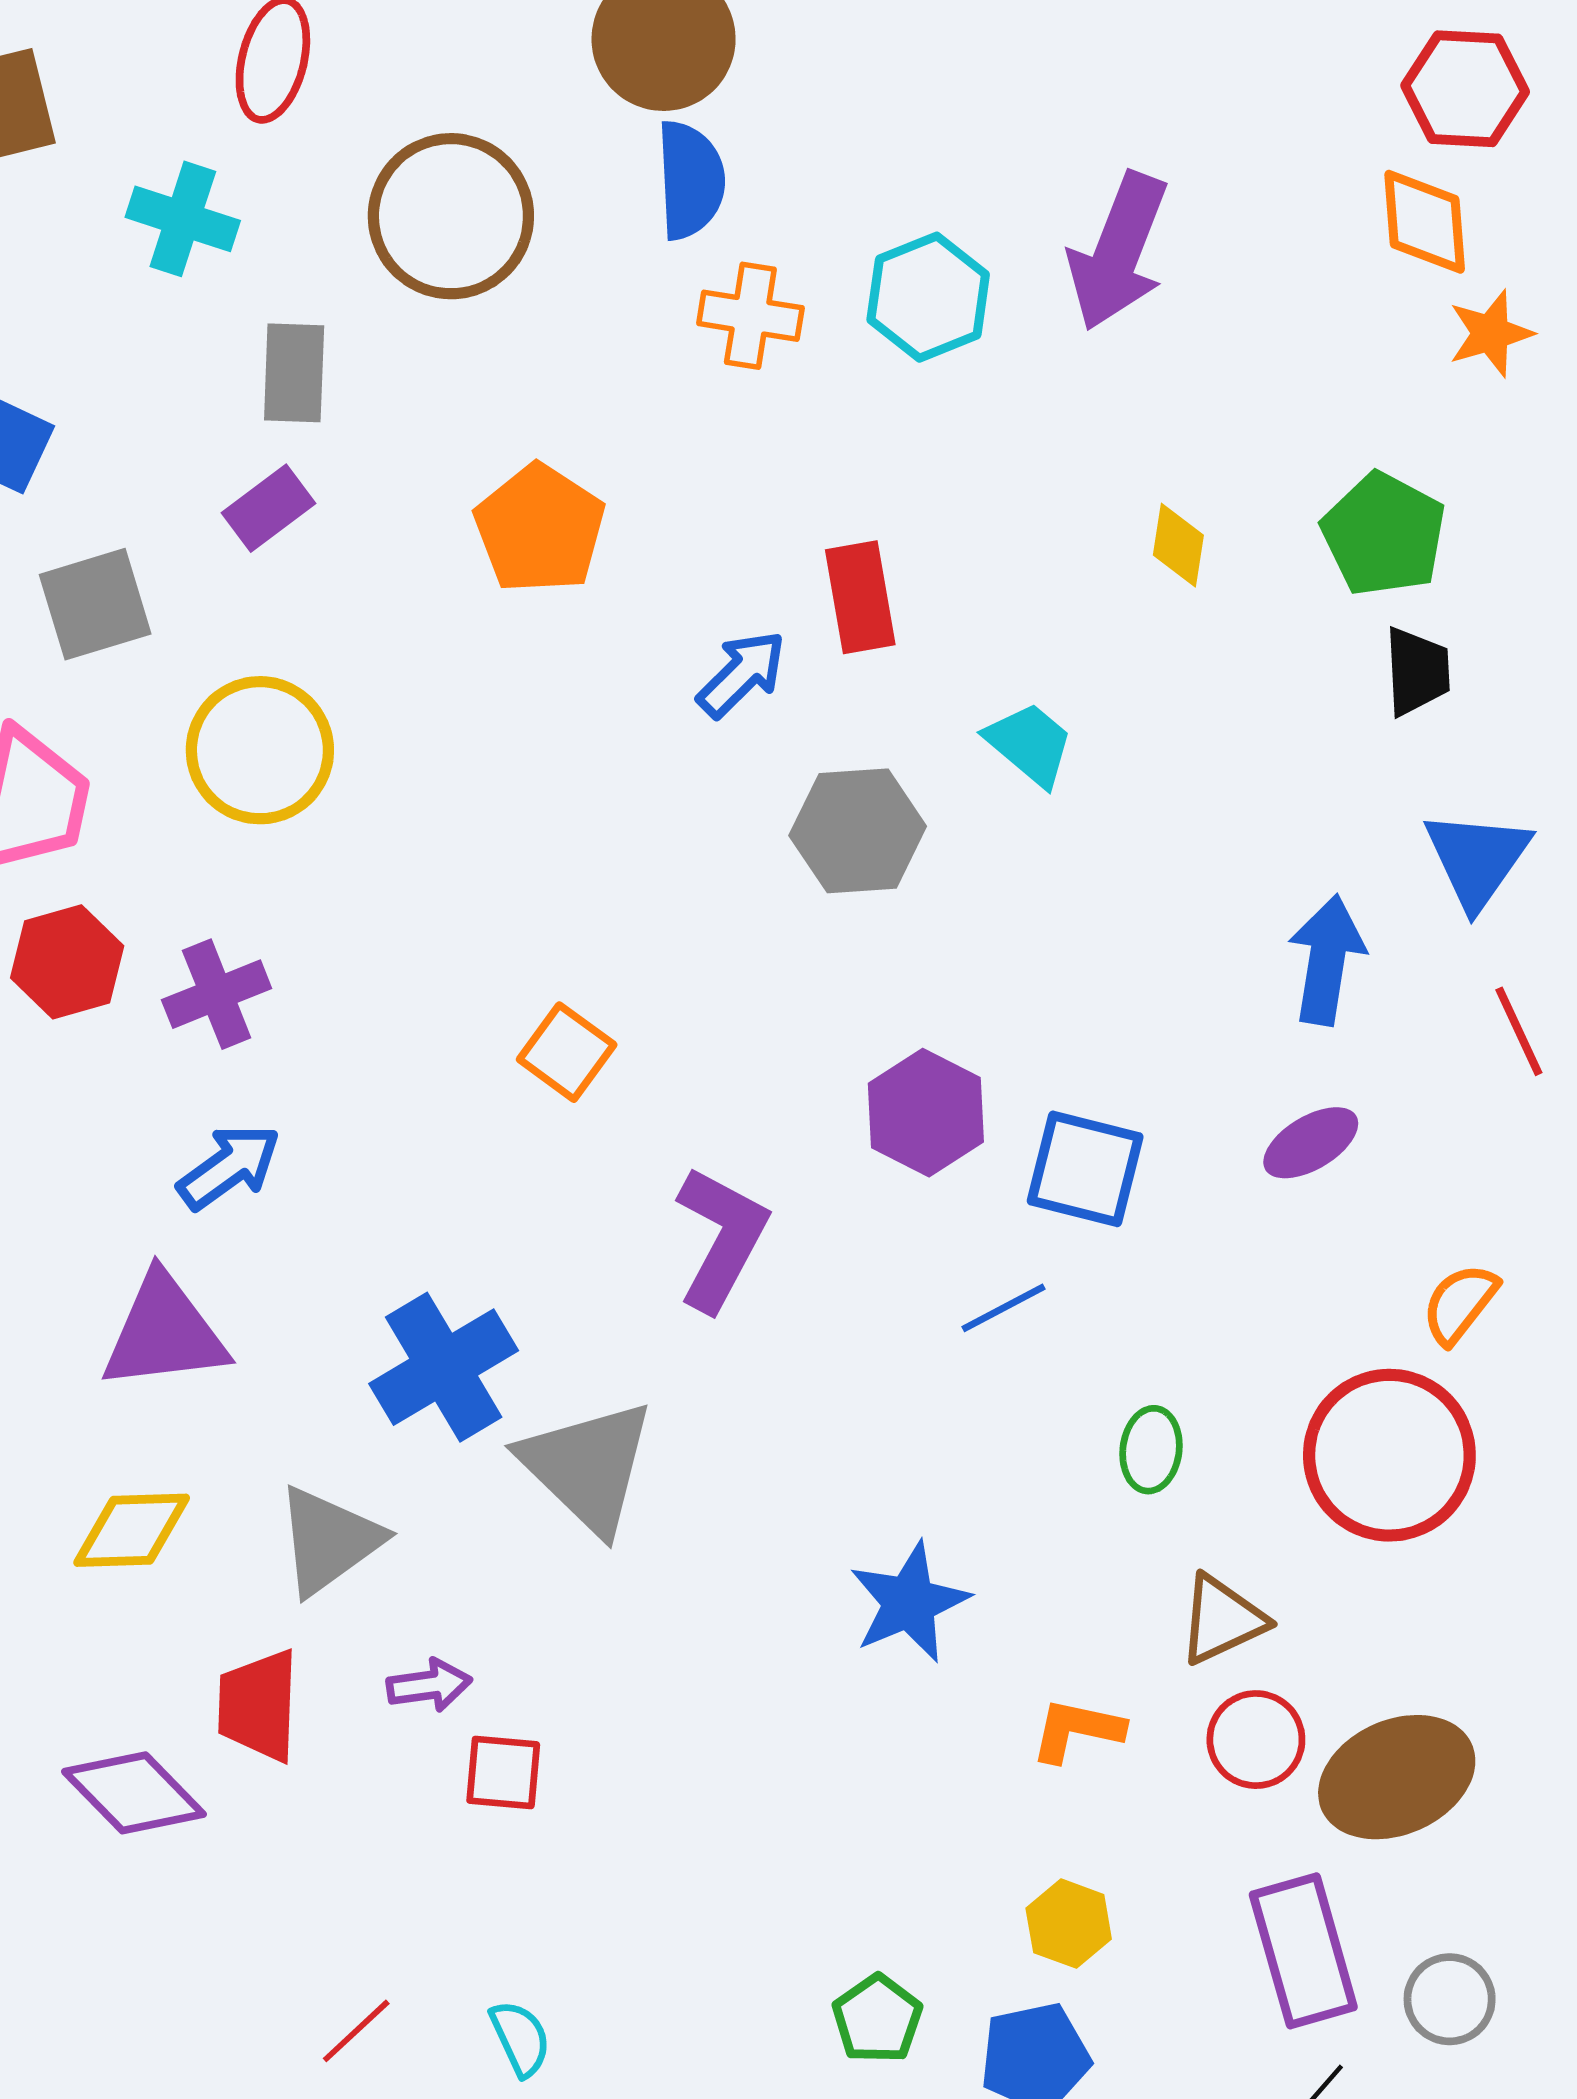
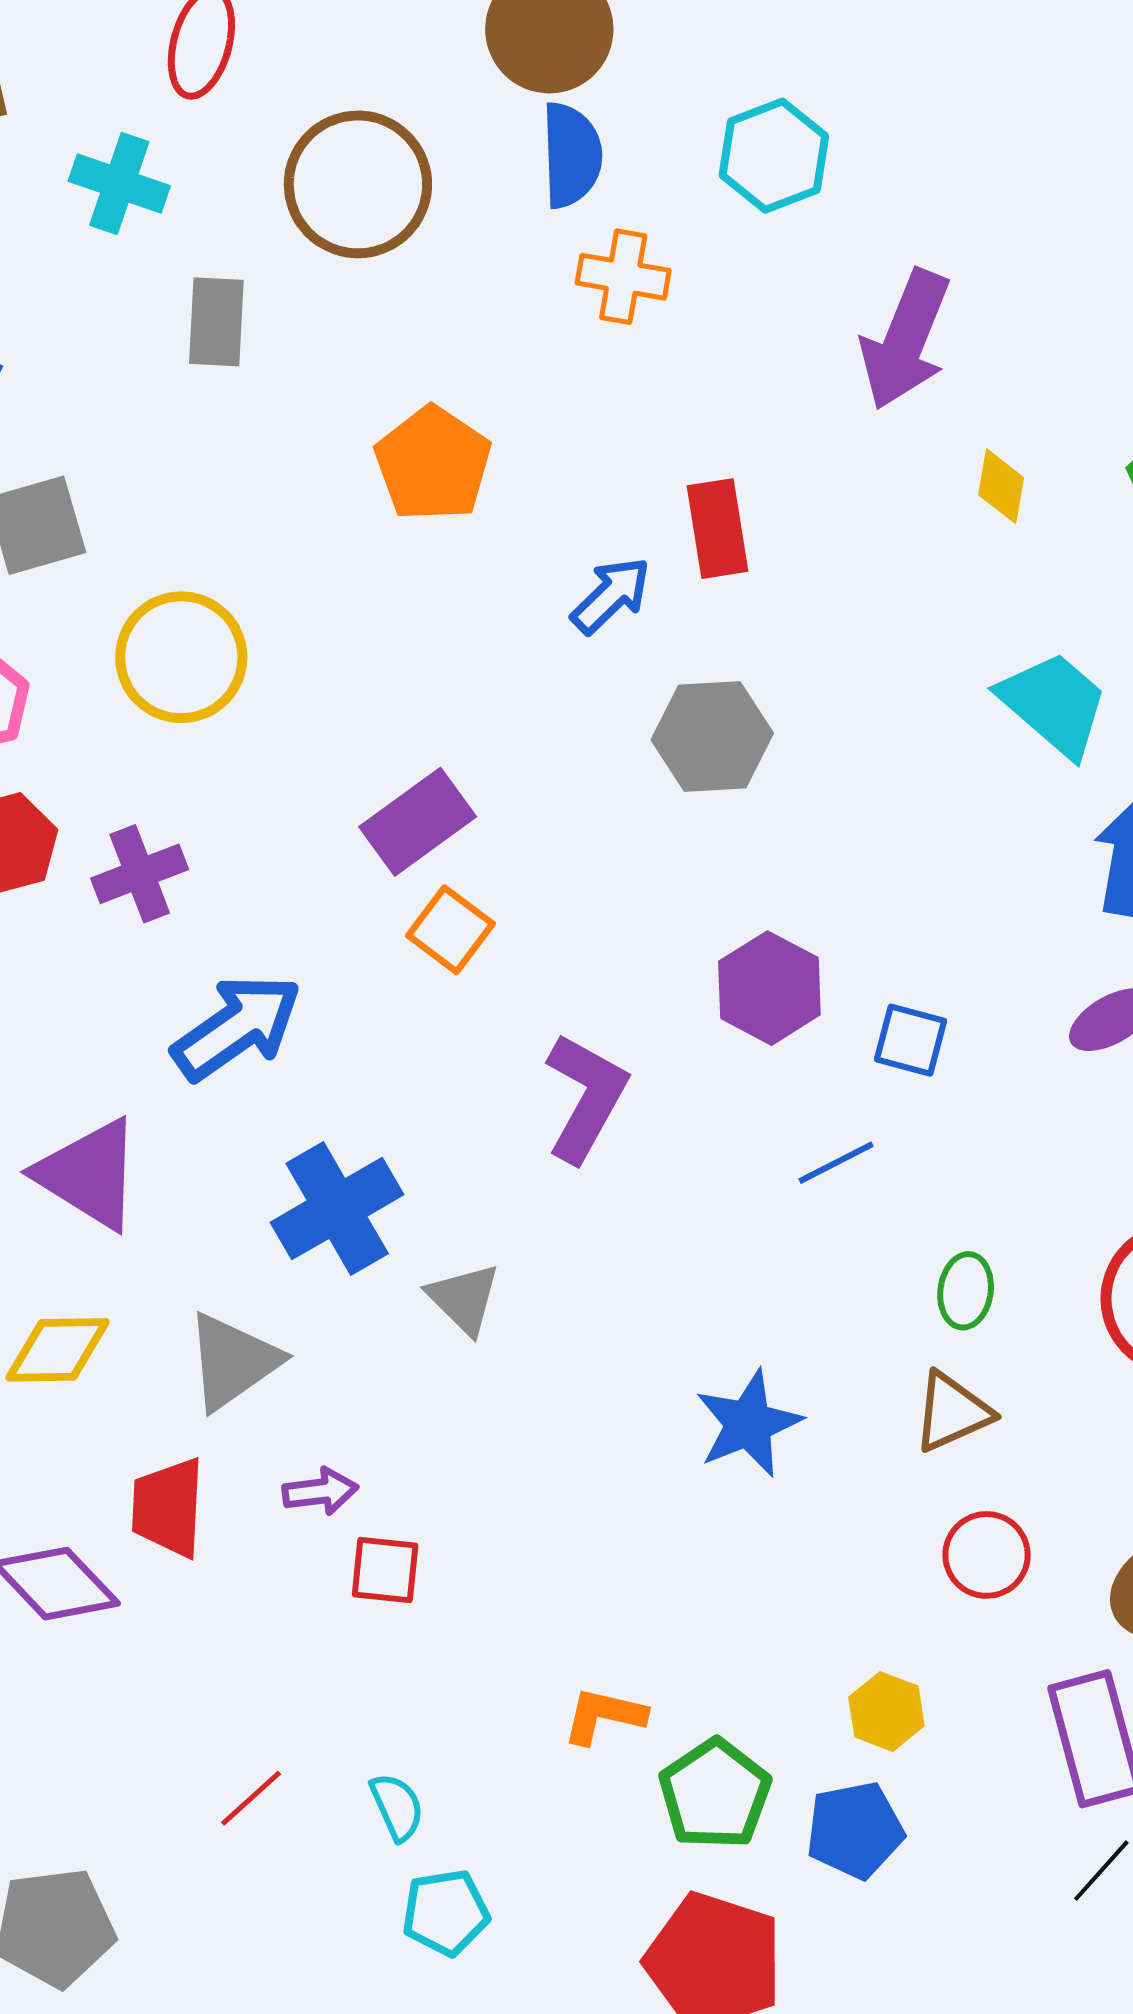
purple arrow: (1118, 251) -> (905, 340), moved
cyan hexagon: (928, 297) -> (774, 156), moved
purple rectangle: (268, 508) -> (418, 822), moved, size x1.4
cyan trapezoid: (1030, 744) -> (1054, 704), moved, size x1.4
blue arrow: (229, 1167) -> (237, 1027), moved, size x1.4
blue square: (1085, 1169) -> (910, 1040), size x0.7
purple triangle: (164, 1332) -> (89, 1174), turned 38
gray triangle: (587, 1466) -> (464, 1299), size x0.6
brown triangle: (1222, 1620) -> (952, 1412), moved
orange L-shape: (1077, 1730) -> (604, 1716), moved
red circle: (1256, 1740) -> (987, 1555), moved
green pentagon: (877, 2019) -> (715, 1794), size x1.4

